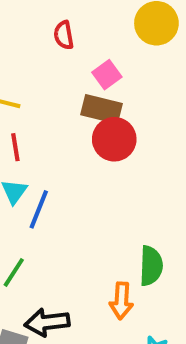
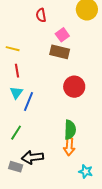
red circle: (114, 139) -> (74, 87), moved
green semicircle: (151, 266) -> (70, 130), moved

